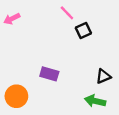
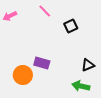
pink line: (67, 13) -> (45, 11), moved
orange circle: (16, 96) -> (23, 75), moved

